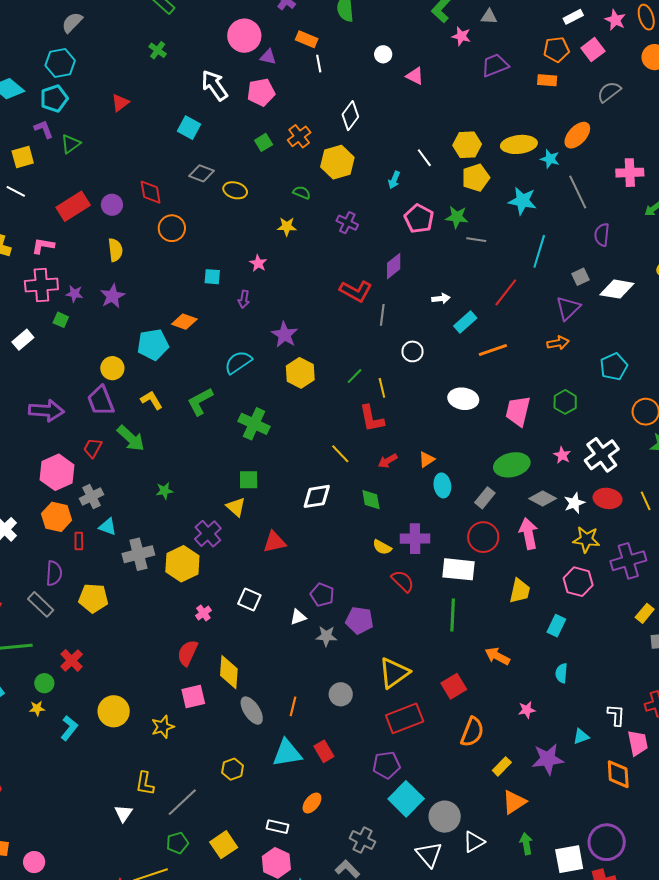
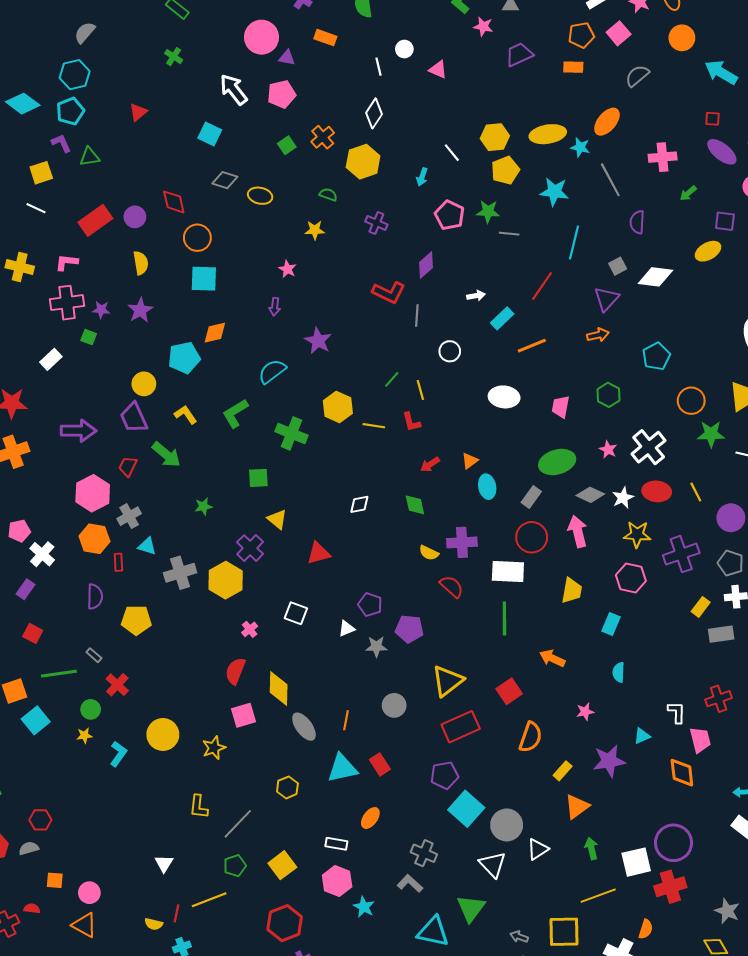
white line: (319, 64) -> (379, 67), moved
green triangle: (71, 144) -> (90, 157), turned 30
cyan square: (212, 277) -> (204, 279), moved, size x1.6
orange diamond: (184, 322) -> (215, 333), turned -30
yellow hexagon: (300, 373) -> (338, 407), moved
pink trapezoid: (518, 411) -> (561, 407), size x0.7
red L-shape: (372, 419) -> (411, 422), size x0.7
yellow line: (340, 454) -> (374, 426), moved, turned -35
green square: (249, 480) -> (258, 478), moved
white diamond: (317, 496) -> (359, 504), size x0.7
gray rectangle: (41, 604) -> (94, 655), moved, size x0.6
white triangle: (124, 813) -> (164, 863), moved

